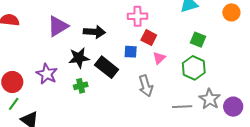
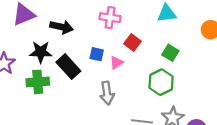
red square: (149, 38) -> (132, 43), moved
pink triangle: (159, 58) -> (116, 63), moved
green cross: (81, 86) -> (38, 82), size x1.5

